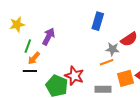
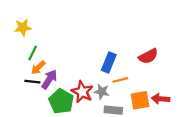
blue rectangle: (98, 21) -> (109, 62), moved
purple arrow: (49, 36) -> (49, 79), moved
gray star: (112, 49) -> (102, 92), moved

